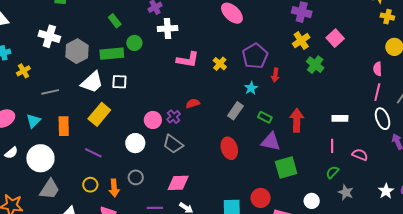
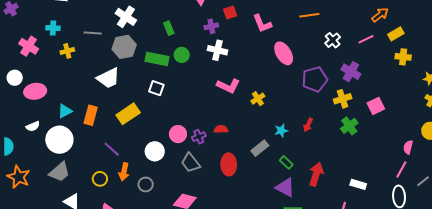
white cross: (49, 36) -> (126, 17), moved
purple pentagon: (255, 56) -> (315, 79), moved
white trapezoid: (92, 82) -> (108, 78), moved
gray line: (50, 92) -> (93, 33), moved
cyan triangle: (33, 121) -> (65, 111), moved
red ellipse: (229, 148) -> (229, 164), moved
orange arrow: (114, 188) -> (124, 172), moved

